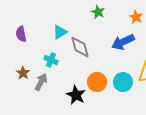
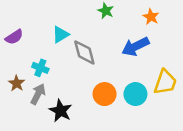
purple semicircle: (21, 34) -> (14, 37), turned -112
cyan cross: (51, 60) -> (40, 68), moved
black star: (76, 95) -> (61, 111), moved

